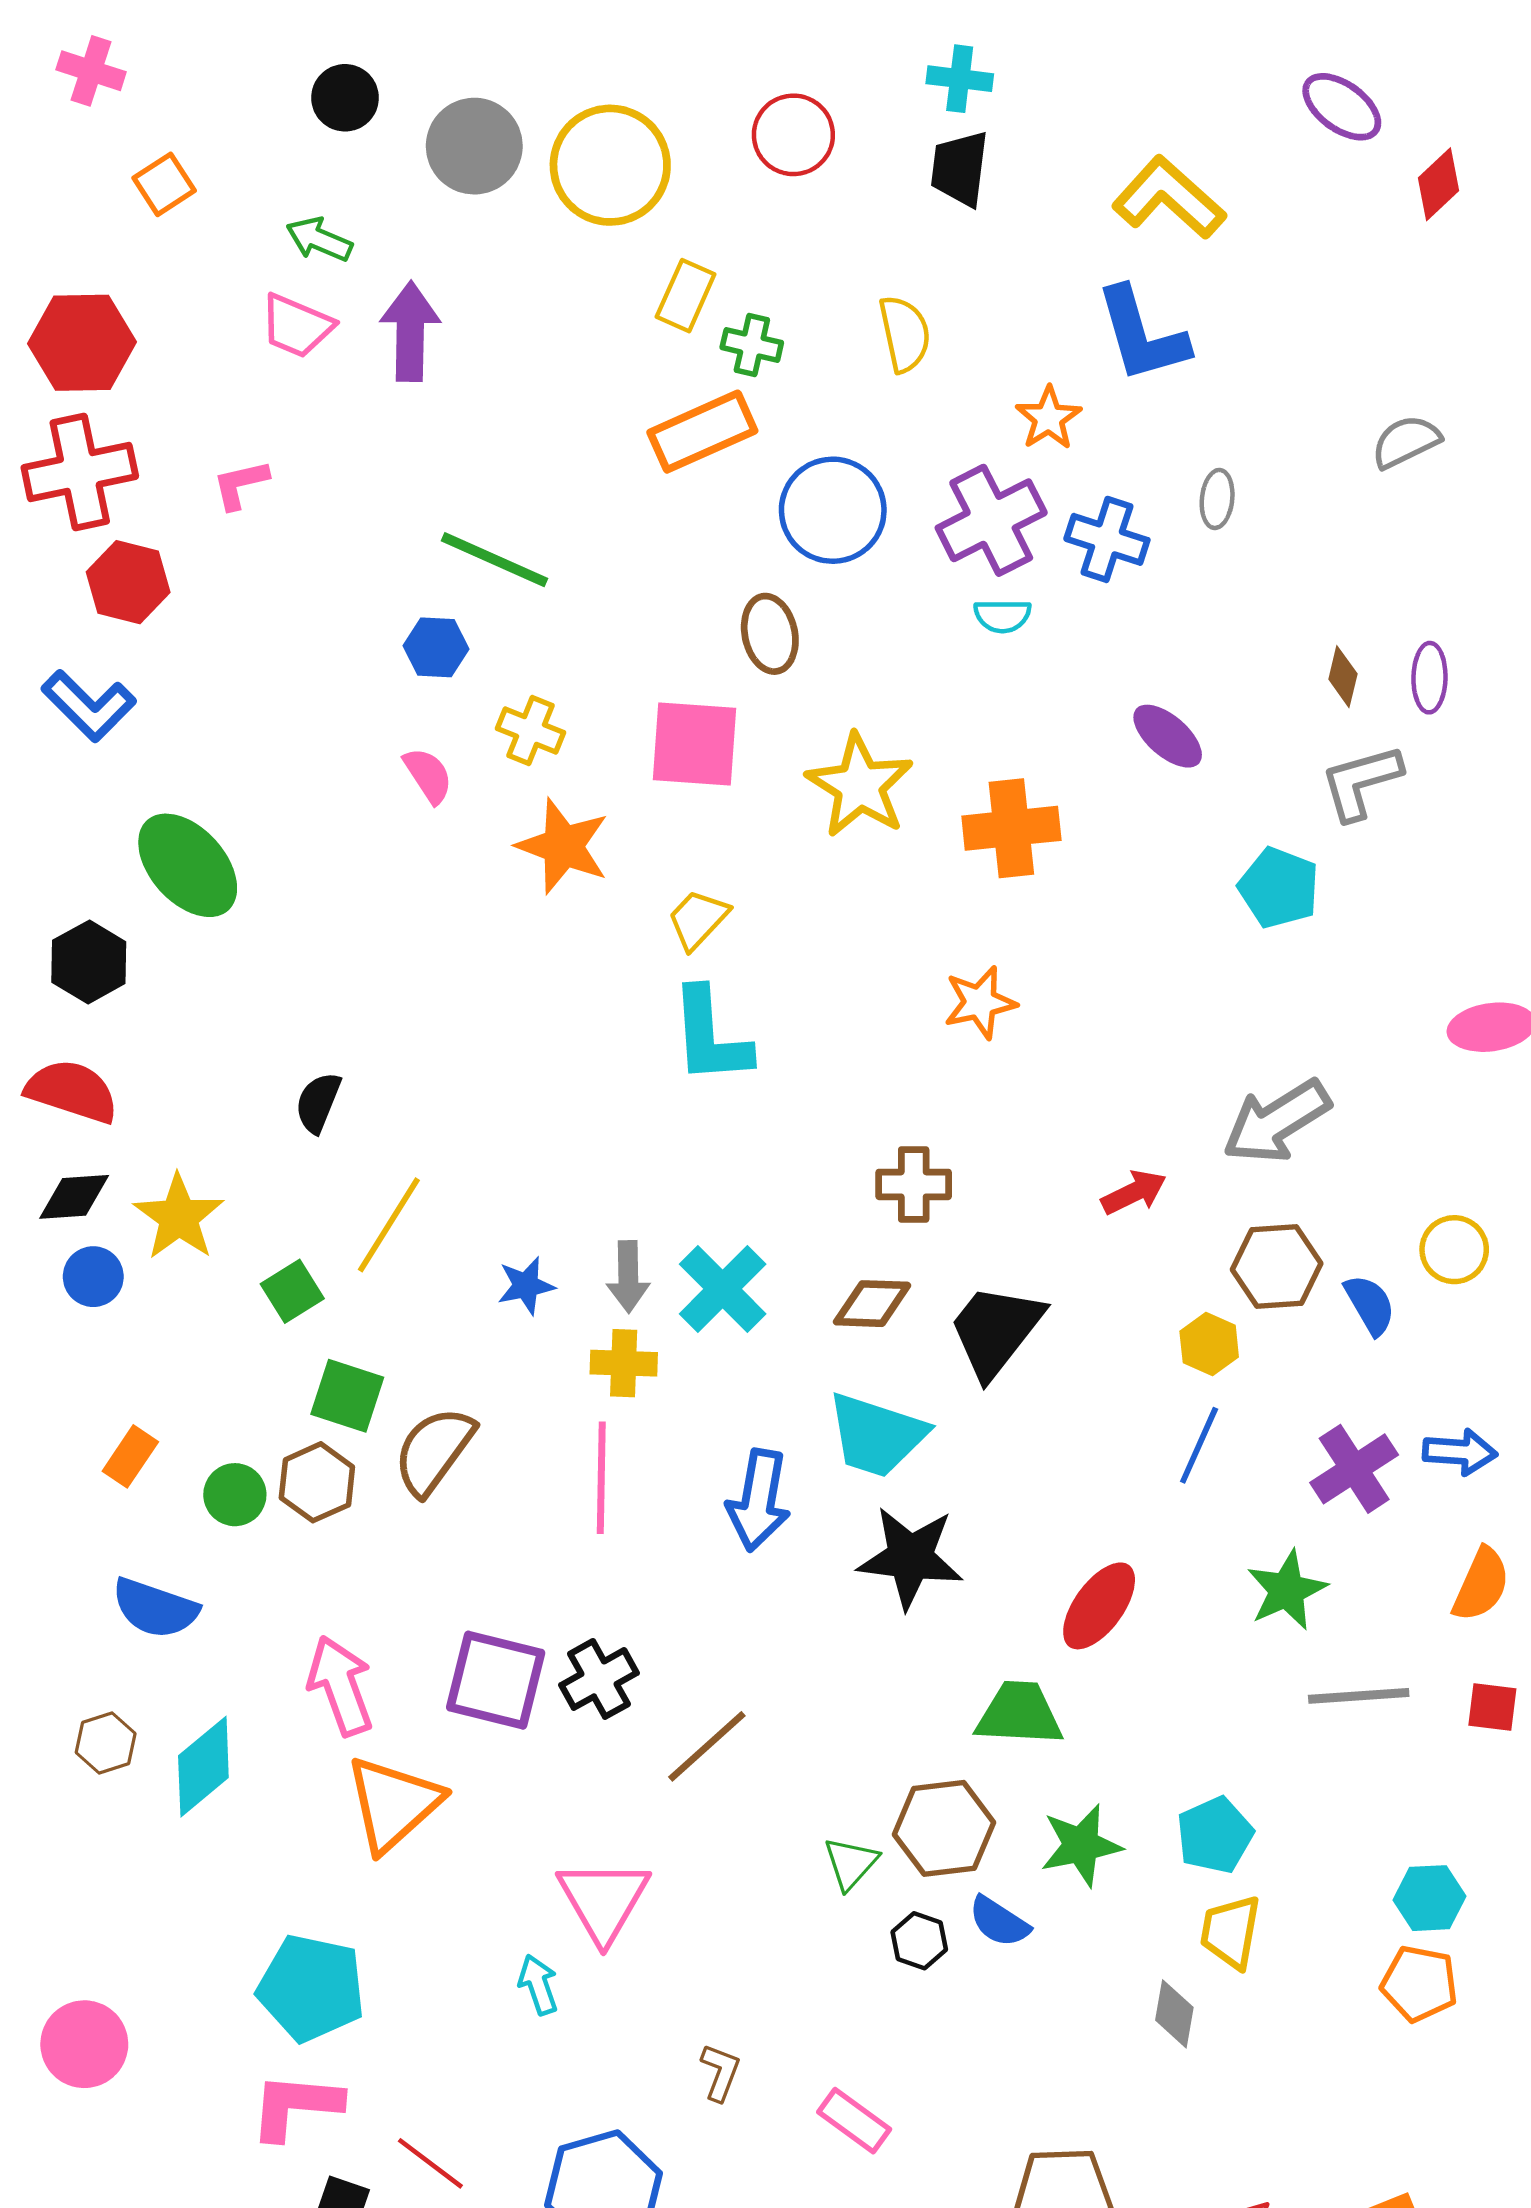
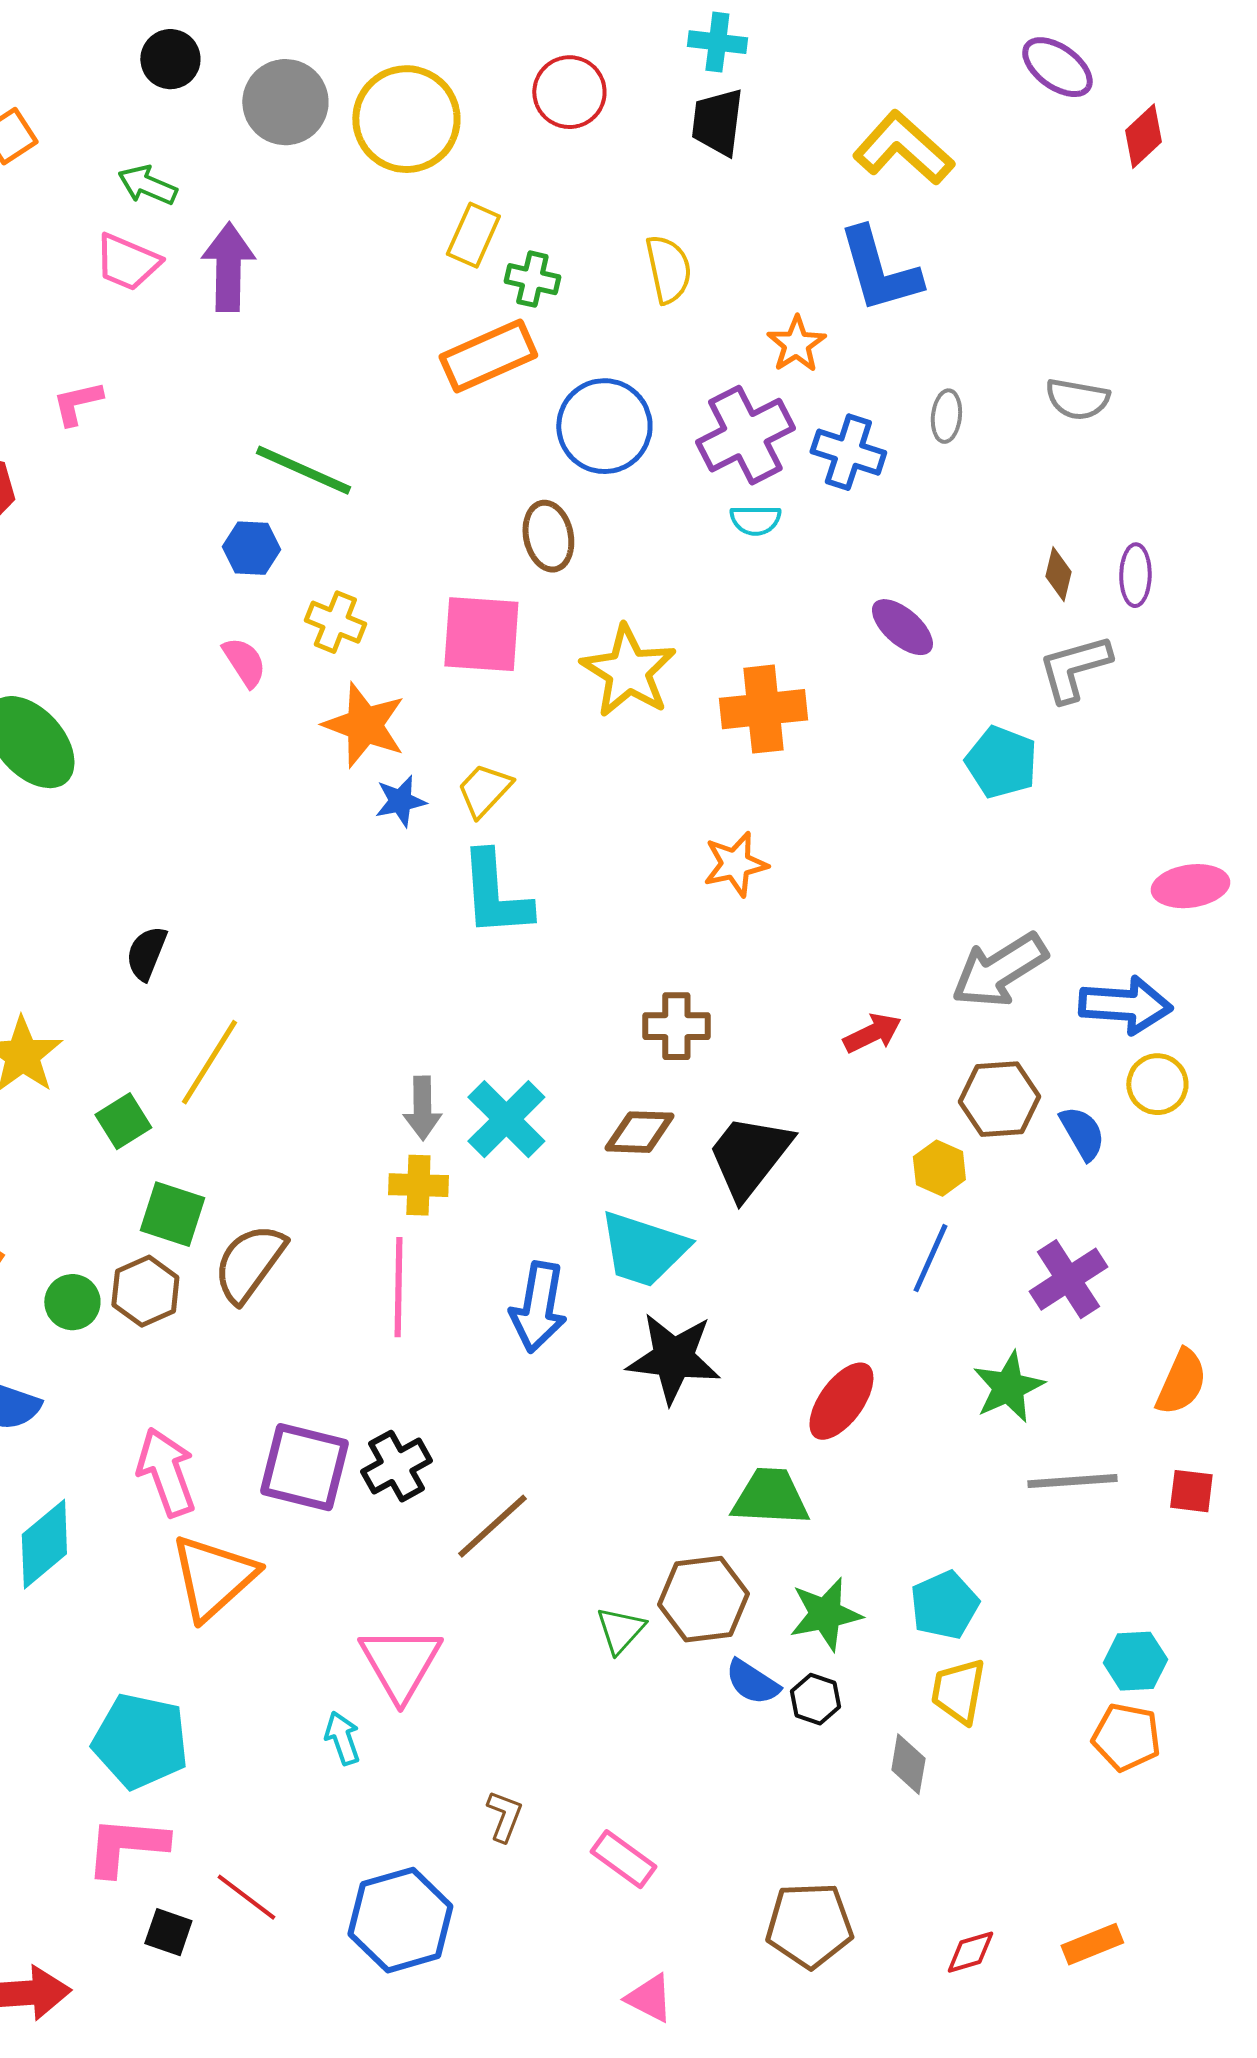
gray semicircle: (1406, 442) -> (1077, 399), moved, turned -144
blue star: (526, 1286) -> (400, 801), moved
blue arrow: (1460, 1452) -> (1125, 1005), moved, size x1.4
black hexagon: (919, 1941) -> (815, 1699), moved

